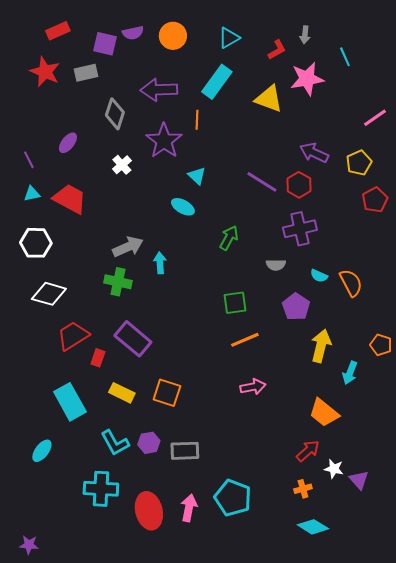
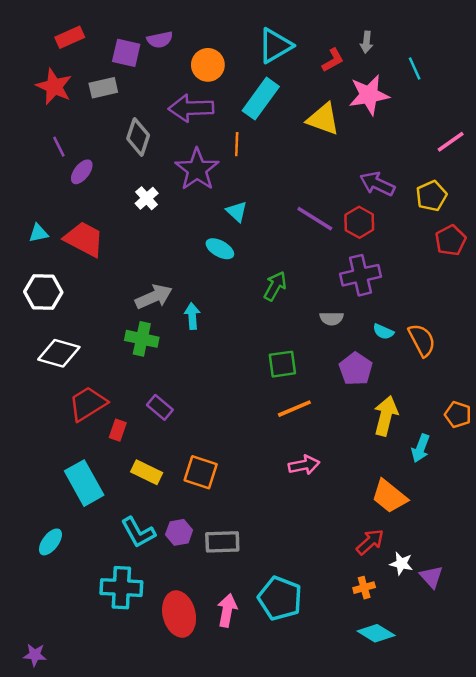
orange circle: (173, 36) -> (208, 65), moved
cyan triangle: (229, 38) -> (275, 46), size x1.4
purple line: (29, 160) -> (59, 147), moved
purple rectangle: (133, 339) -> (160, 407), size x0.6

